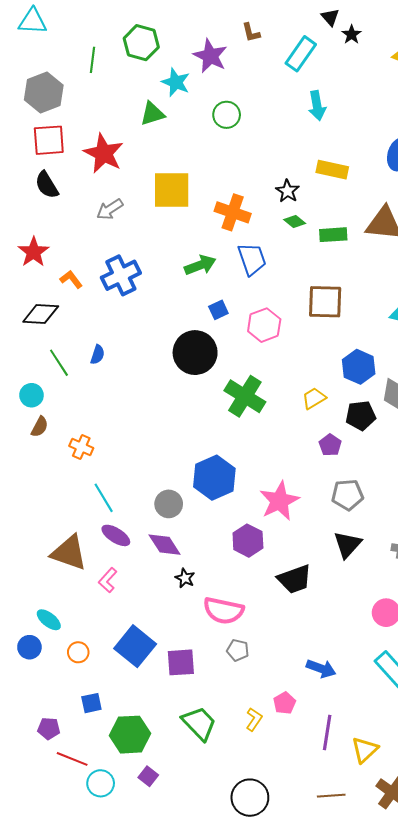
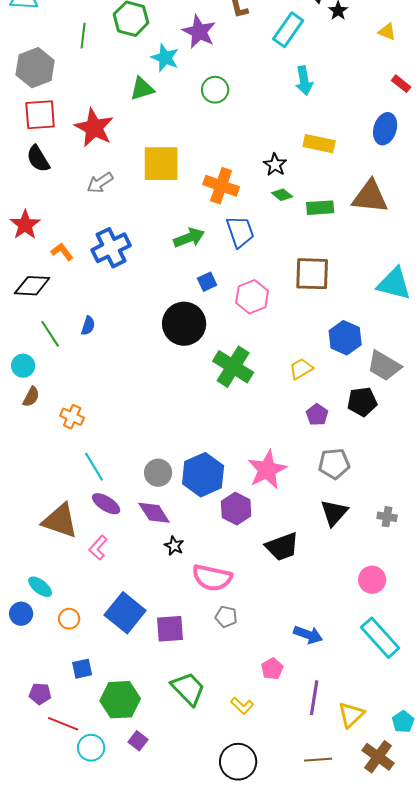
black pentagon: (361, 416) -> (362, 402), moved
blue hexagon: (214, 478) -> (203, 475), moved
yellow L-shape: (254, 719) -> (242, 706), moved, turned 100

